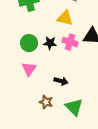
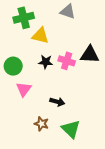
yellow triangle: (65, 18) -> (40, 36), moved
green circle: (29, 43) -> (13, 66), moved

